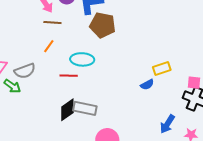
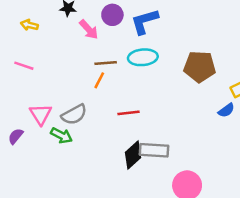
brown line: (52, 22) -> (106, 63), moved
brown pentagon: (103, 25) -> (200, 67), moved
cyan ellipse: (82, 59) -> (143, 57), moved

